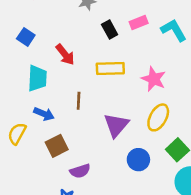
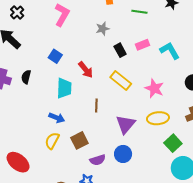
yellow rectangle: (110, 69) -> (121, 80), turned 40
blue arrow: (44, 114) -> (57, 118), moved
yellow ellipse: (158, 117) -> (158, 118), turned 55
yellow semicircle: (17, 134) -> (52, 141), moved
blue circle: (138, 160) -> (123, 154), moved

